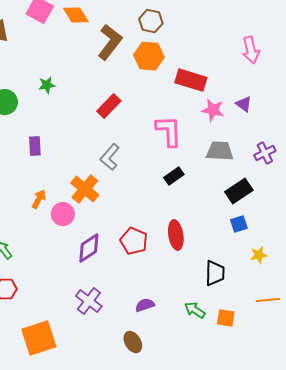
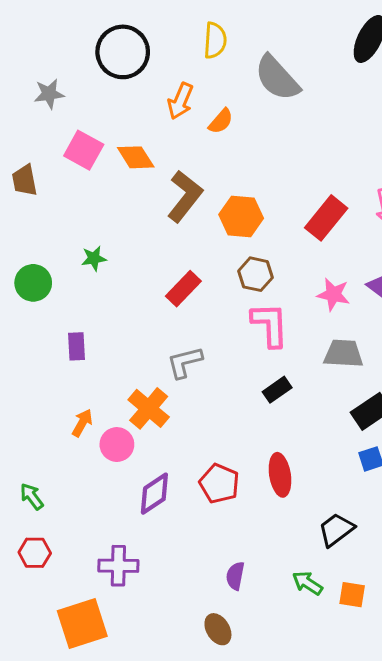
brown hexagon: (151, 21) -> (255, 274), moved
red rectangle: (191, 80) -> (326, 218), moved, turned -68
gray L-shape: (110, 157) -> (185, 362), turned 36
black trapezoid: (215, 273) -> (336, 530), turned -128
purple cross: (89, 301) -> (118, 566), moved, turned -36
purple semicircle: (145, 305) -> (235, 576), turned -60

